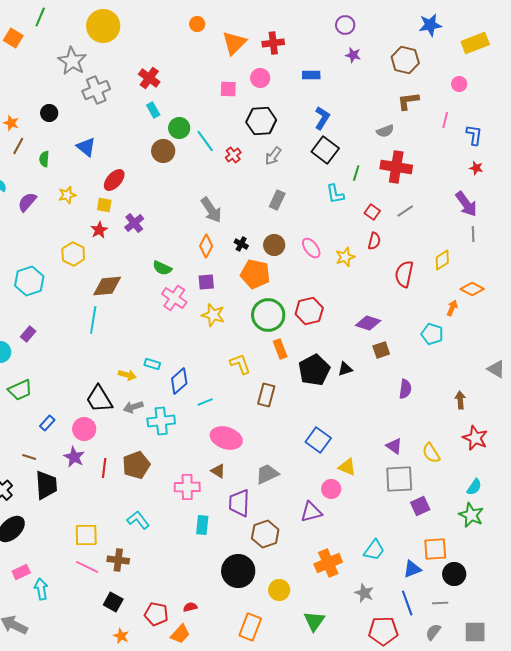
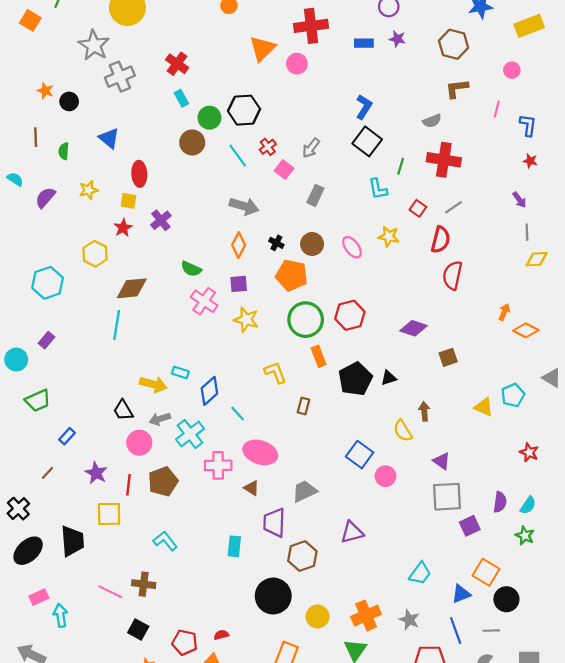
orange triangle: (234, 43) -> (262, 49), moved
red cross: (273, 43) -> (311, 26), size x1.4
blue rectangle: (311, 75) -> (364, 43), moved
pink square: (228, 89) -> (284, 169), moved, turned 36
black hexagon: (261, 121) -> (244, 110), moved
orange star: (11, 123) -> (45, 91), moved
cyan line: (205, 141) -> (238, 155), moved
brown line: (18, 146) -> (36, 137), turned -30
red ellipse: (114, 180) -> (139, 174), turned -45
purple arrow: (466, 204) -> (519, 200), size x0.6
gray arrow: (211, 210) -> (244, 206), turned -40
red semicircle: (374, 241) -> (441, 240), moved, size x1.4
yellow star: (345, 257) -> (389, 236), moved, turned 30
yellow diamond: (442, 260) -> (537, 259), moved, turned 30
orange diamond: (472, 289) -> (526, 330), moved
cyan pentagon: (432, 334) -> (513, 395), moved, turned 30
brown square: (381, 350) -> (448, 357), moved
yellow arrow: (127, 375) -> (153, 384), size x1.4
purple semicircle: (405, 389) -> (500, 502), moved
brown rectangle: (266, 395) -> (303, 406), size x0.7
black trapezoid: (99, 399) -> (123, 410), size x0.7
brown arrow: (460, 400) -> (424, 411), moved
cyan line: (205, 402) -> (238, 414), turned 70
cyan cross: (161, 421) -> (190, 434), turned -32
pink circle: (84, 429) -> (139, 443), moved
red star: (475, 438) -> (529, 452), size x0.7
yellow semicircle: (431, 453) -> (403, 431), moved
brown line: (29, 457) -> (48, 473), turned -64
yellow triangle: (347, 467) -> (484, 407), moved
black trapezoid: (46, 485) -> (72, 541), moved
pink cross: (187, 487) -> (218, 465), moved
pink circle: (331, 489) -> (385, 476), moved
green star: (471, 515) -> (525, 536), size x0.7
yellow square: (86, 535) -> (109, 514), moved
orange square: (435, 549) -> (486, 572), turned 35
orange cross: (328, 563) -> (366, 615), moved

